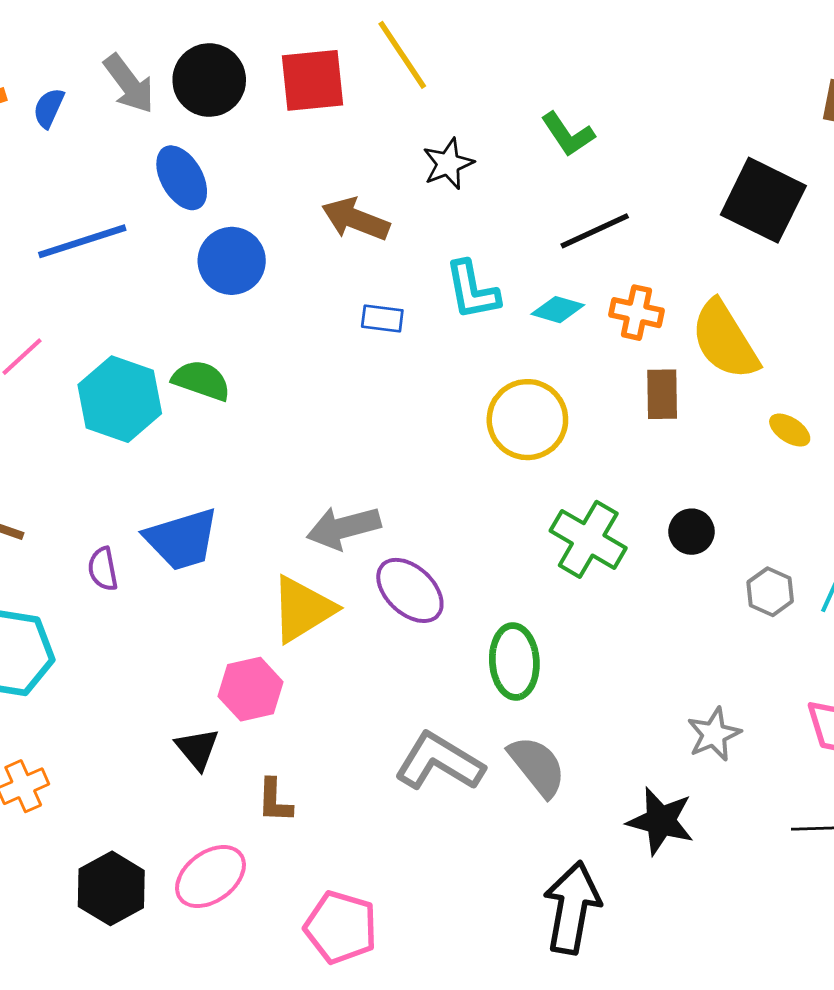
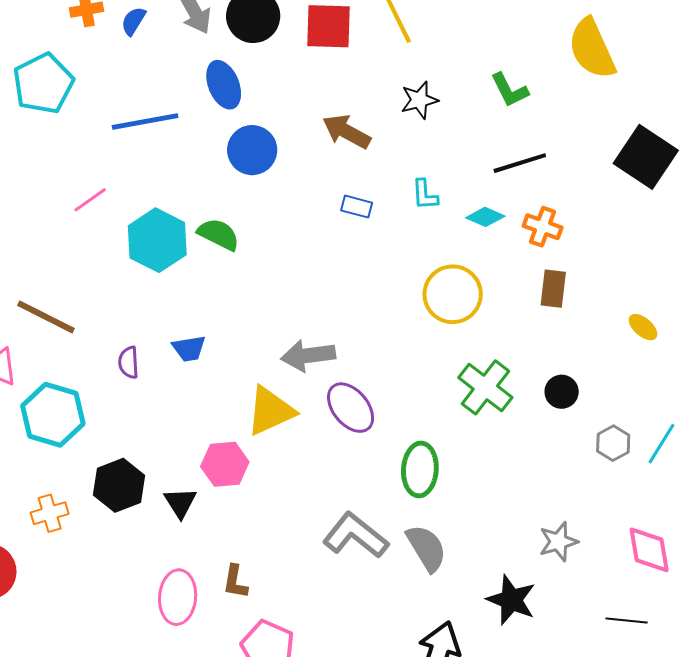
cyan L-shape: (472, 290) -> (425, 195), size x0.7
yellow semicircle: (725, 340) -> (592, 49), moved
blue trapezoid: (182, 539) -> (189, 348), size x0.6
brown L-shape: (275, 801) -> (235, 582), moved
pink ellipse: (210, 877) -> (178, 597), turned -56
black hexagon: (111, 888) -> (119, 485), moved

